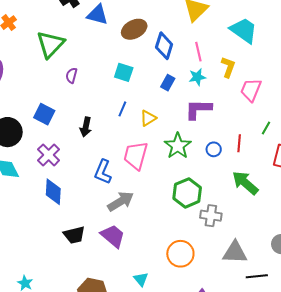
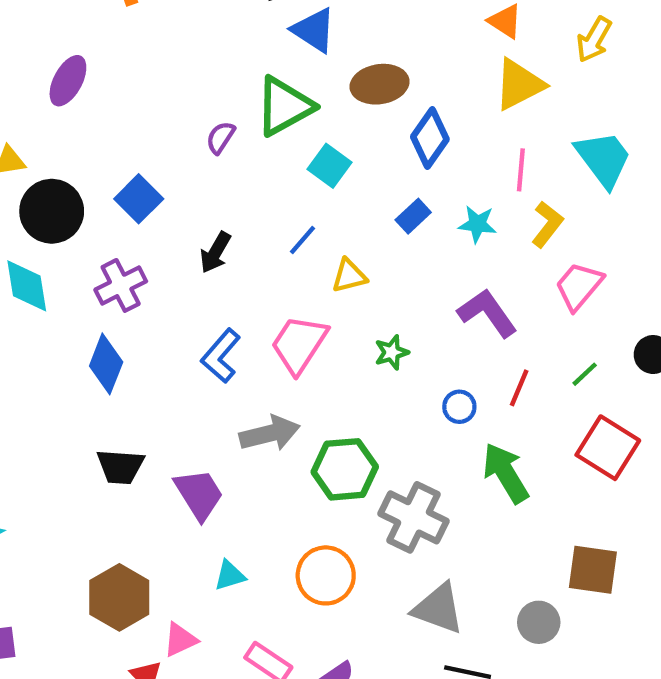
green triangle: (50, 44) -> (284, 106), moved
pink line: (198, 52) -> (521, 170), moved
purple L-shape: (198, 109) -> (487, 313), moved, turned 36
green star: (178, 146) -> (392, 352), size x0.6
blue circle: (214, 149) -> (459, 407), moved
green hexagon: (187, 193) -> (345, 469), moved
gray arrow: (121, 201) -> (270, 433), moved
gray cross: (211, 216) -> (413, 517), size x1.4
cyan triangle: (141, 279) -> (230, 576), moved, turned 35

